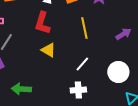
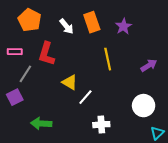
red L-shape: (42, 23) -> (46, 54), moved
white line: (82, 64) -> (85, 97), moved

